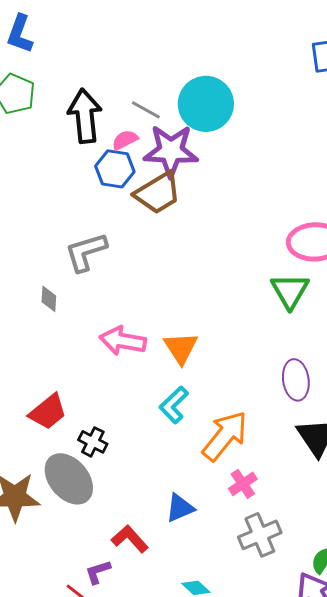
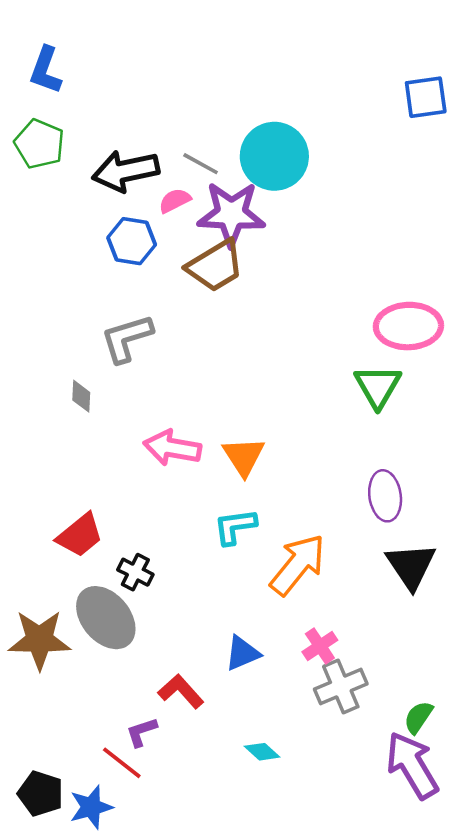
black arrow: (85, 116) -> (125, 171), turned -96
blue hexagon: (115, 169) -> (132, 241), moved
cyan L-shape: (174, 405) -> (235, 527), turned 36
pink cross: (243, 484) -> (320, 646), moved

